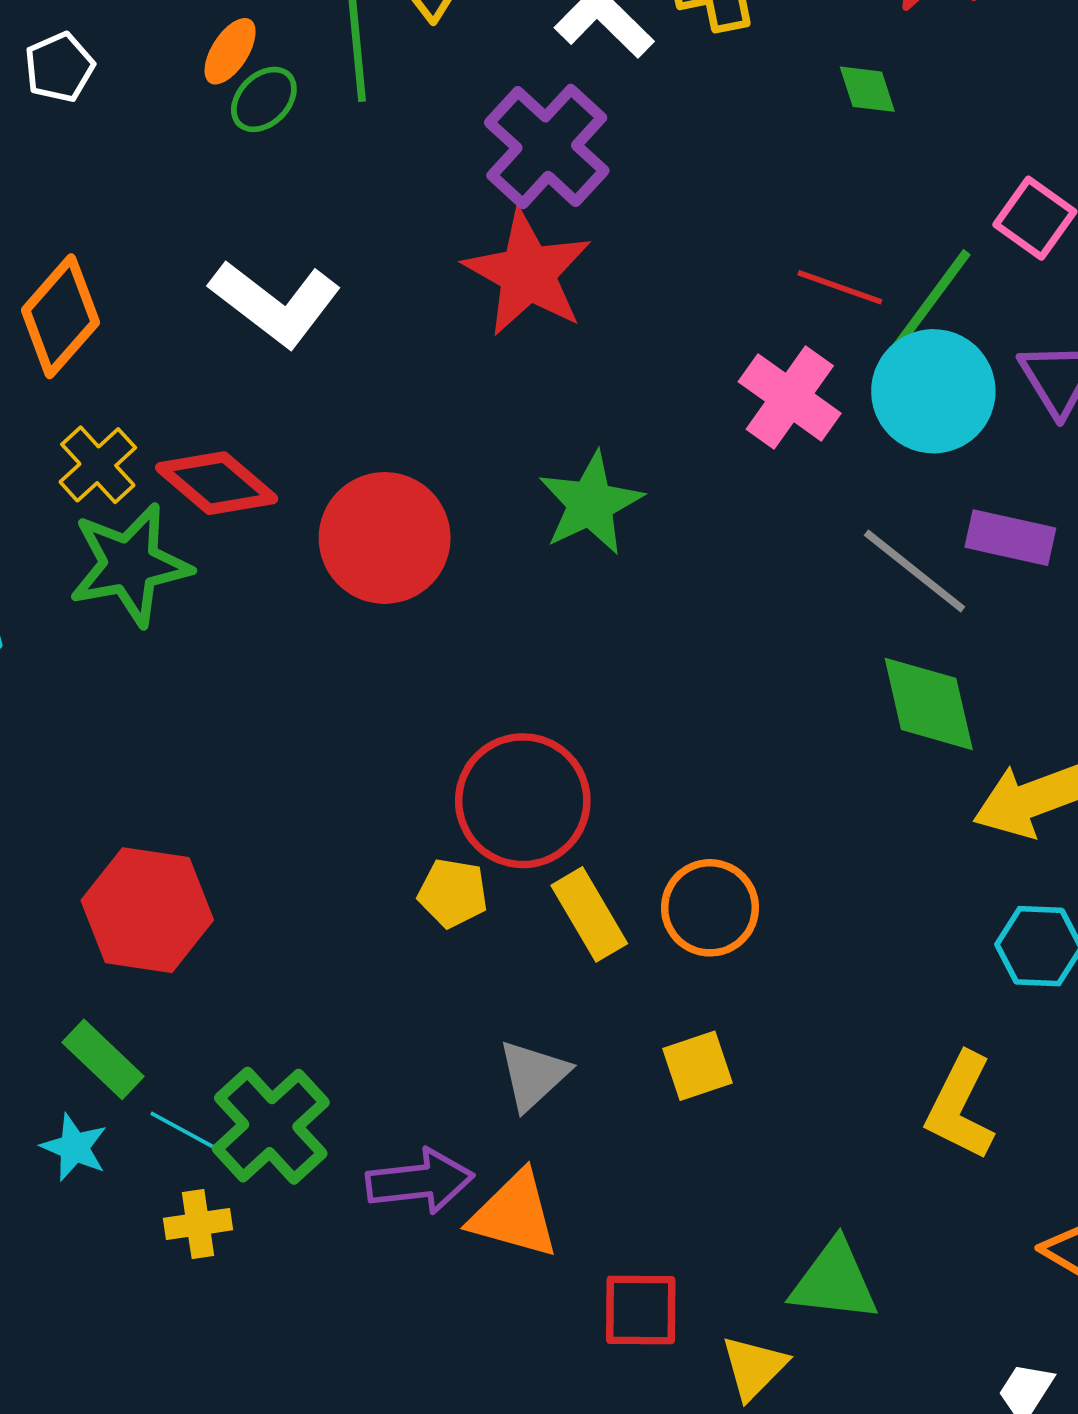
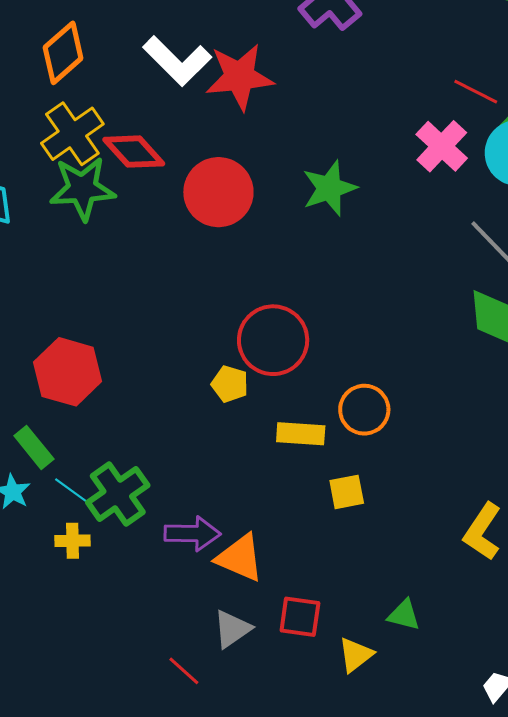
red star: (528, 273) -> (239, 77), moved, turned 30
yellow cross: (98, 465) -> (72, 134), size x1.5
yellow rectangle: (589, 914) -> (301, 434), moved, turned -63
gray triangle: (533, 1075) -> (232, 629), moved
green triangle: (834, 1281) -> (404, 615), size x0.7

